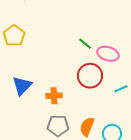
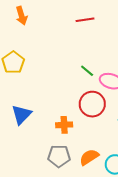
orange cross: (54, 96) -> (64, 125), moved
orange semicircle: (87, 127) -> (89, 157), turned 36

